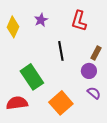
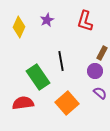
black line: (61, 51) -> (61, 61), moved

